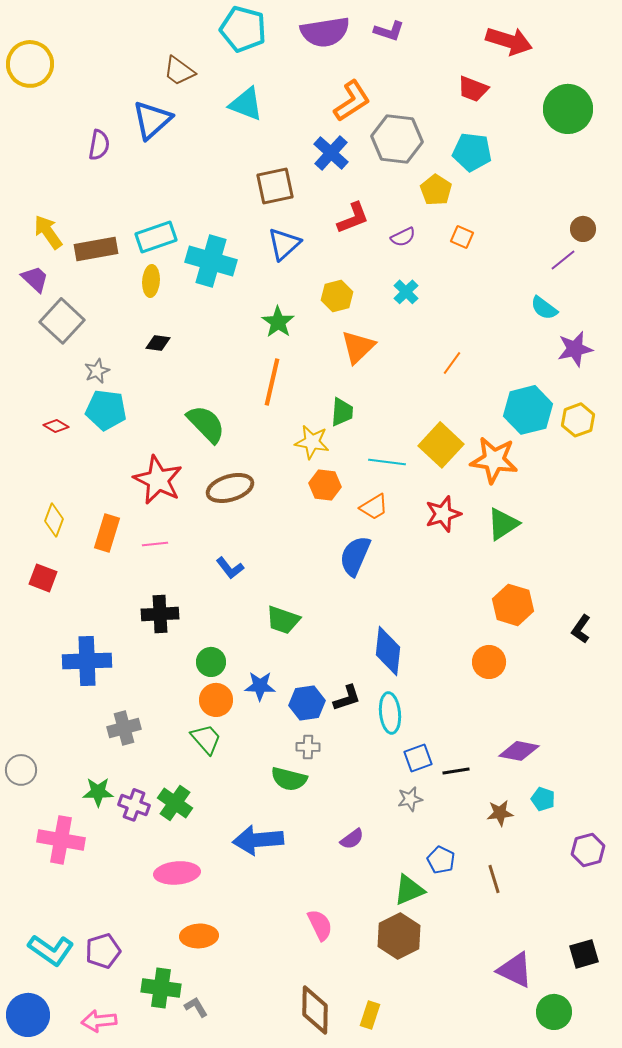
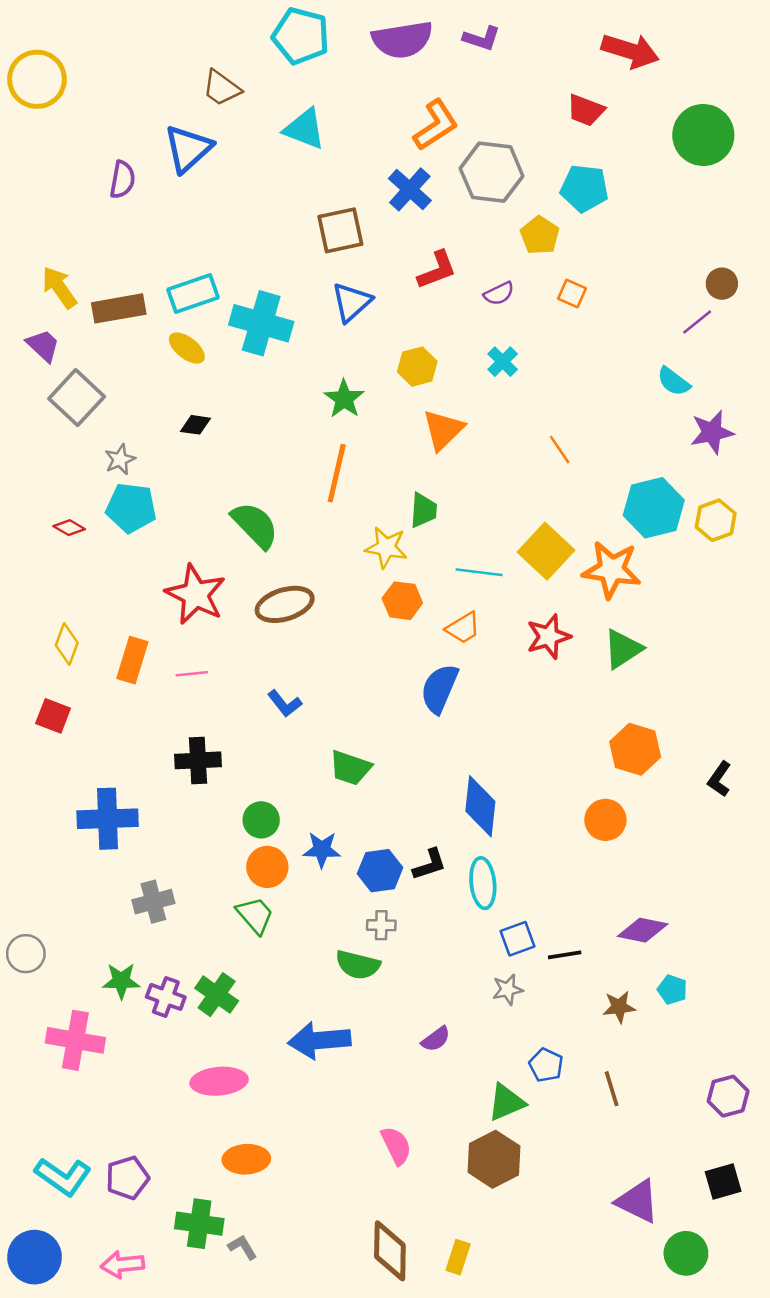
yellow ellipse: (151, 281) -> (187, 348), turned -56
orange line: (452, 363) -> (560, 450), turned -70
purple hexagon: (588, 850) -> (728, 1096), moved

